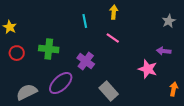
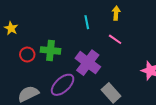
red circle: (17, 53) -> (27, 54), moved
purple cross: (86, 61) -> (88, 63), size x1.4

